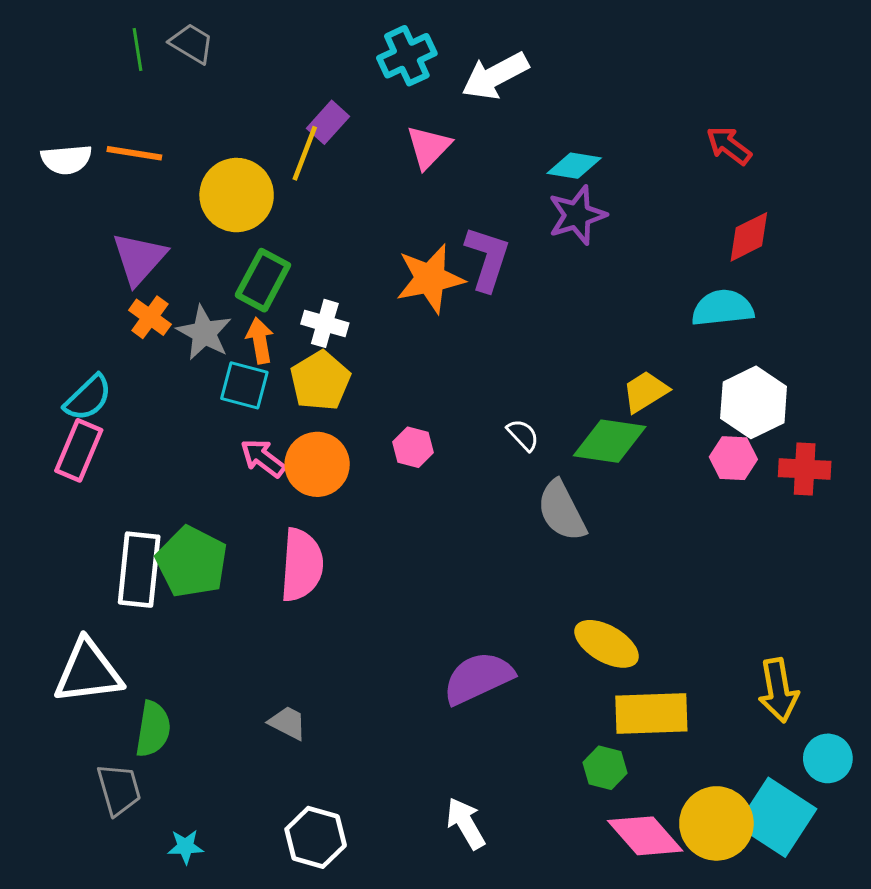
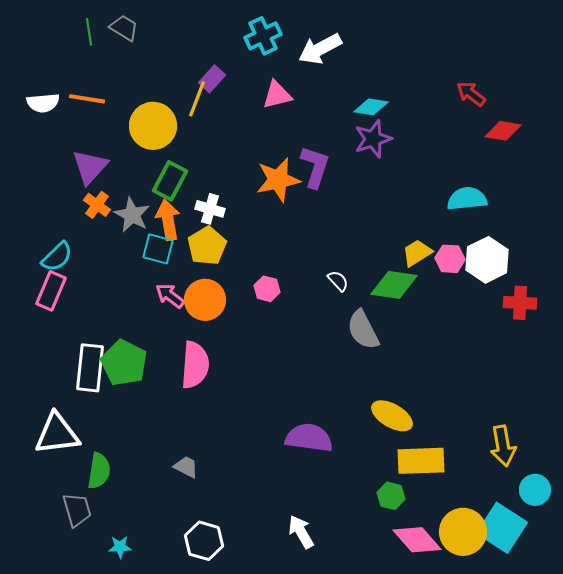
pink triangle: (429, 147) -> (277, 95), turned 32
red diamond: (749, 237) -> (503, 131), moved, turned 36
orange arrow: (260, 341) -> (168, 220), size x1.4
pink hexagon: (733, 458) -> (450, 259), moved
purple semicircle: (478, 678) -> (309, 438), turned 33

